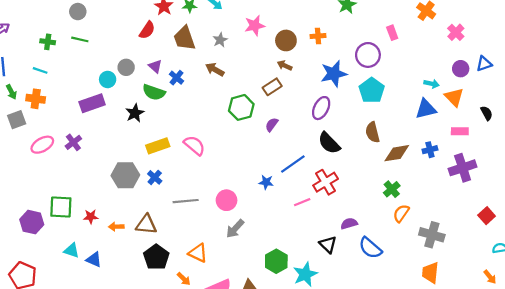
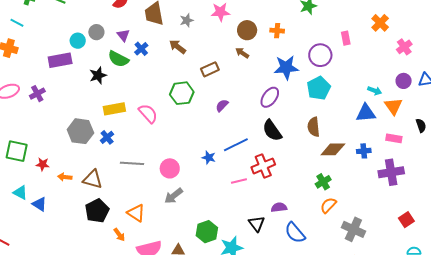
brown rectangle: (272, 87) -> (210, 69), moved
green hexagon: (241, 107) -> (182, 93), moved

